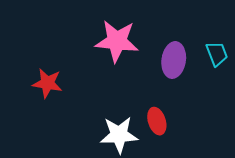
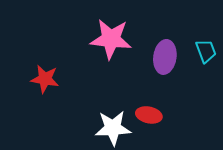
red ellipse: (157, 121) -> (149, 115), turned -60

